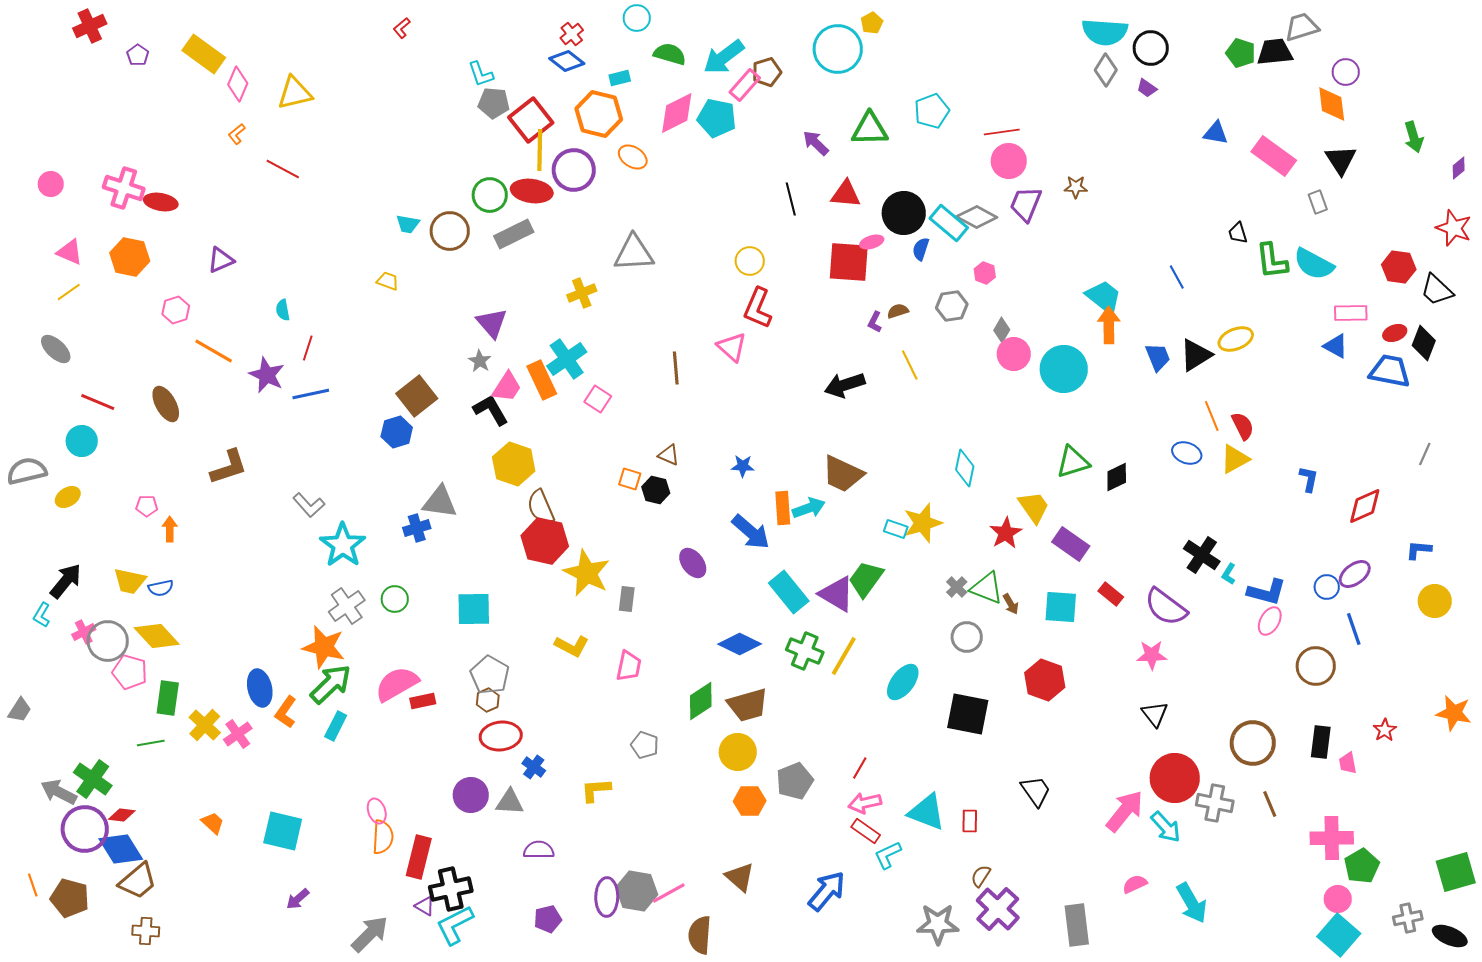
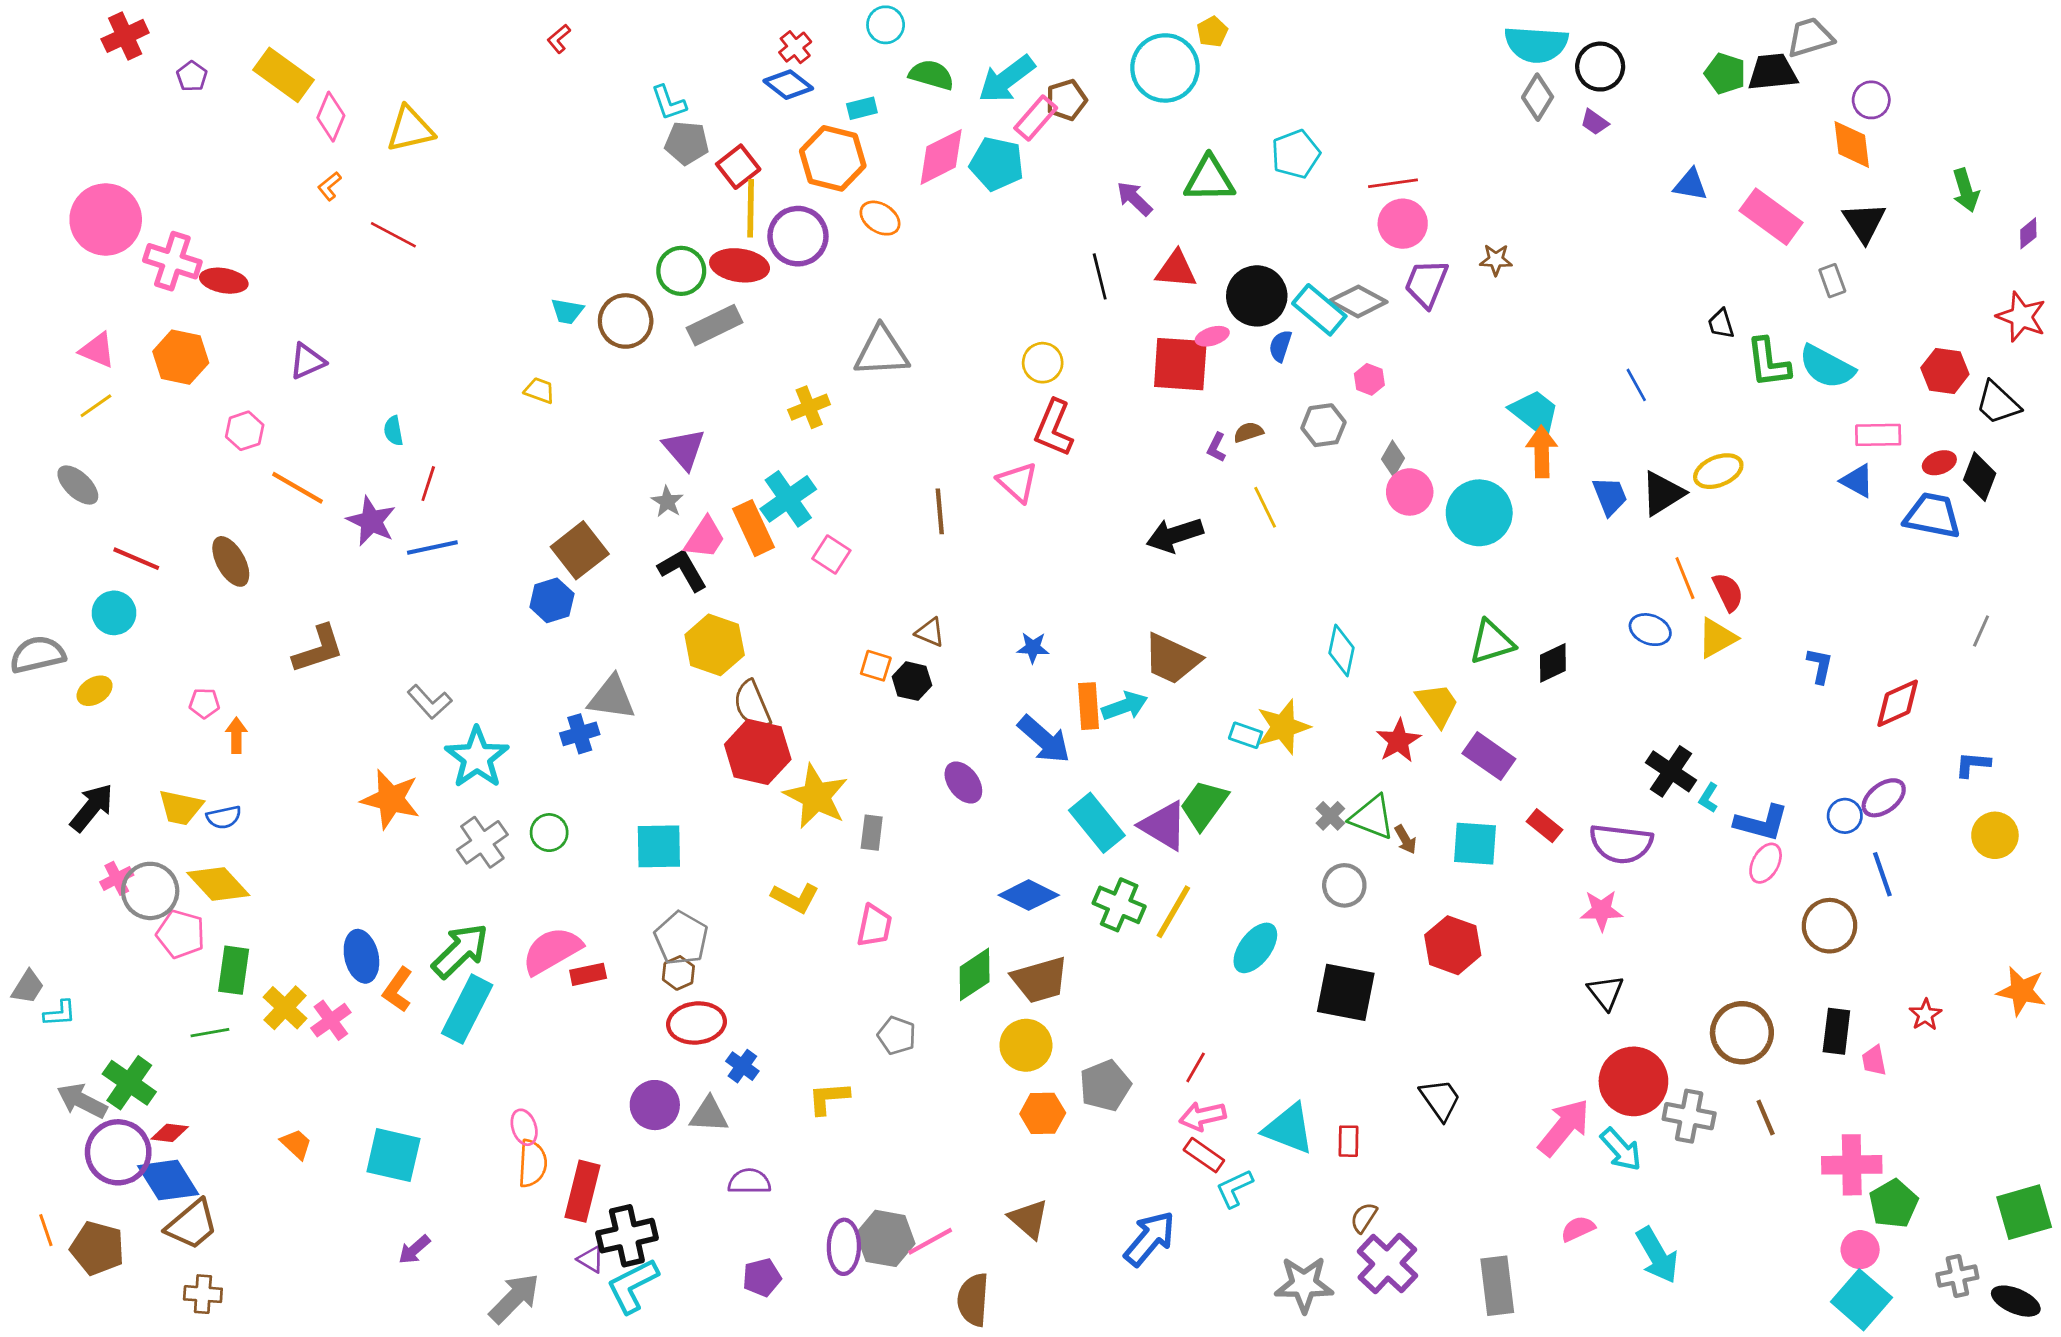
red square: (531, 120) -> (738, 167), size x0.7
pink circle: (51, 184) -> (106, 219), moved, size x2.0
purple semicircle: (1166, 607) -> (1621, 844), turned -30
cyan L-shape: (42, 615) -> (60, 1013), moved, turned -125
orange star: (324, 647) -> (391, 799), moved
cyan rectangle: (336, 726) -> (467, 1009), size x1.6

